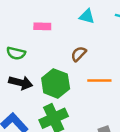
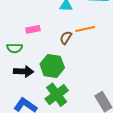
pink rectangle: (42, 26) -> (33, 29), moved
orange line: (99, 81) -> (85, 29), moved

